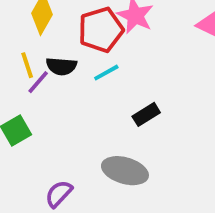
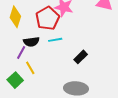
yellow line: (27, 65) -> (30, 68), moved
cyan line: (106, 73) -> (55, 40), turned 32

